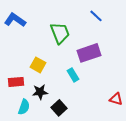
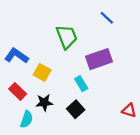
blue L-shape: (15, 20) -> (16, 56), moved
red rectangle: (16, 82) -> (18, 91), turned 49
black square: (59, 108) -> (76, 109), moved

